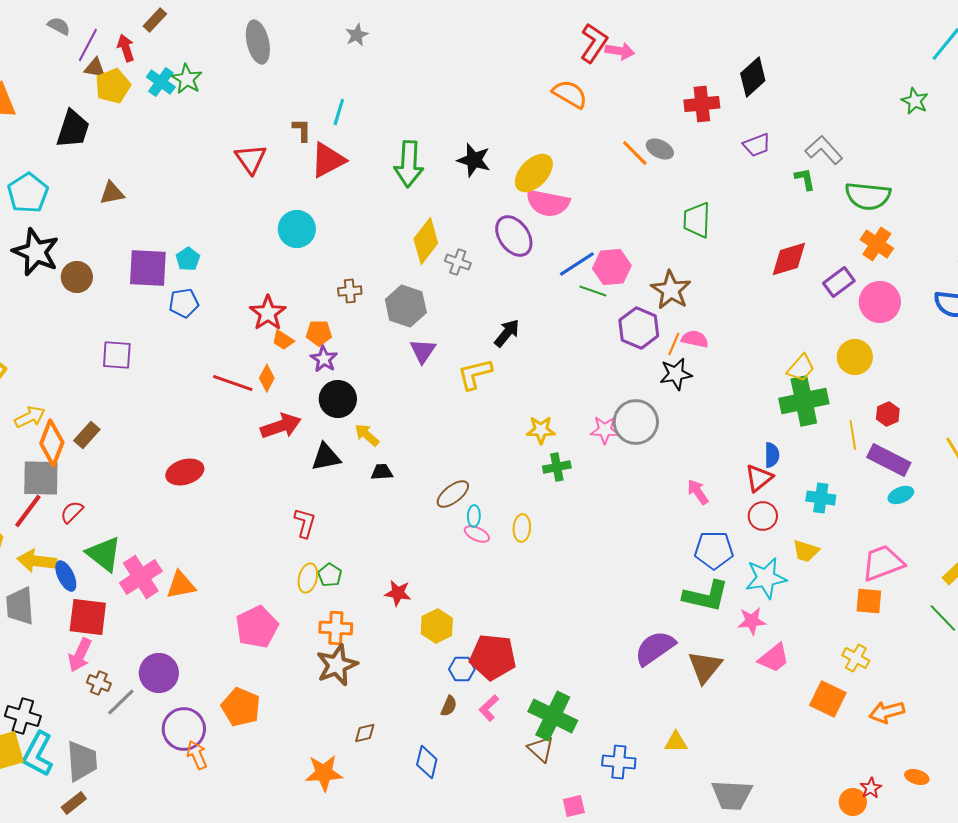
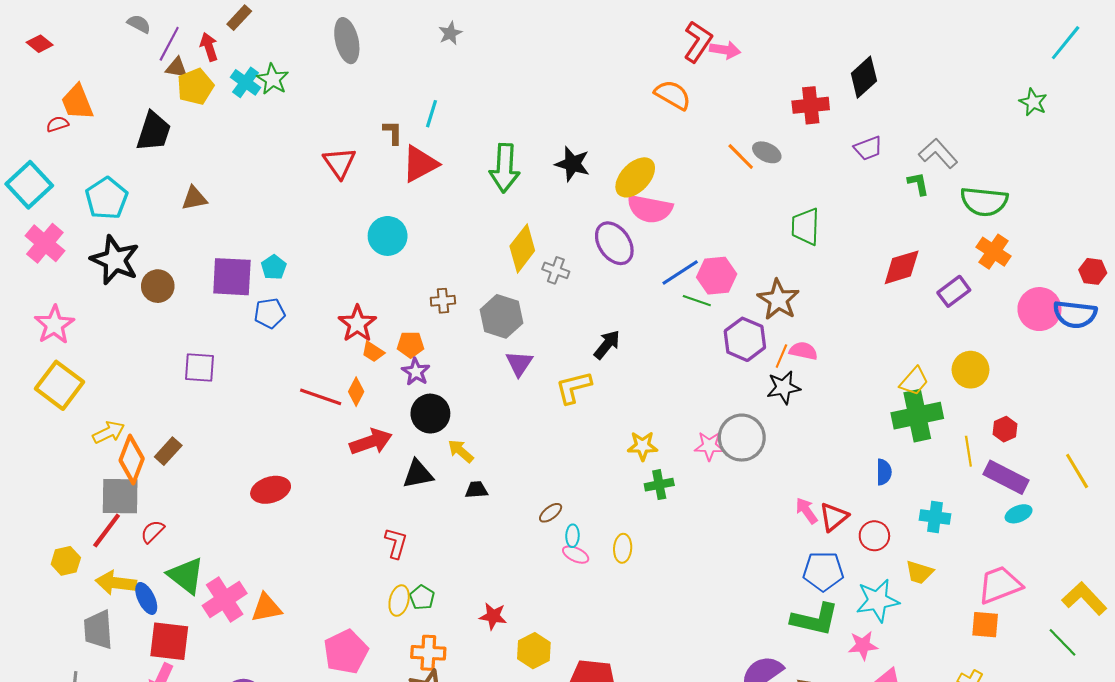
pink circle: (880, 302) -> (1039, 309), moved
red triangle: (759, 478) -> (834, 517), moved
brown ellipse: (453, 494) -> (551, 513), size x0.7

